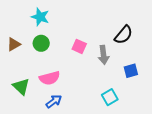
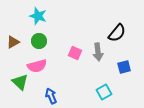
pink square: (79, 46) -> (75, 53), moved
pink semicircle: (50, 78) -> (37, 66), moved
blue arrow: (54, 101) -> (51, 96), turned -77

